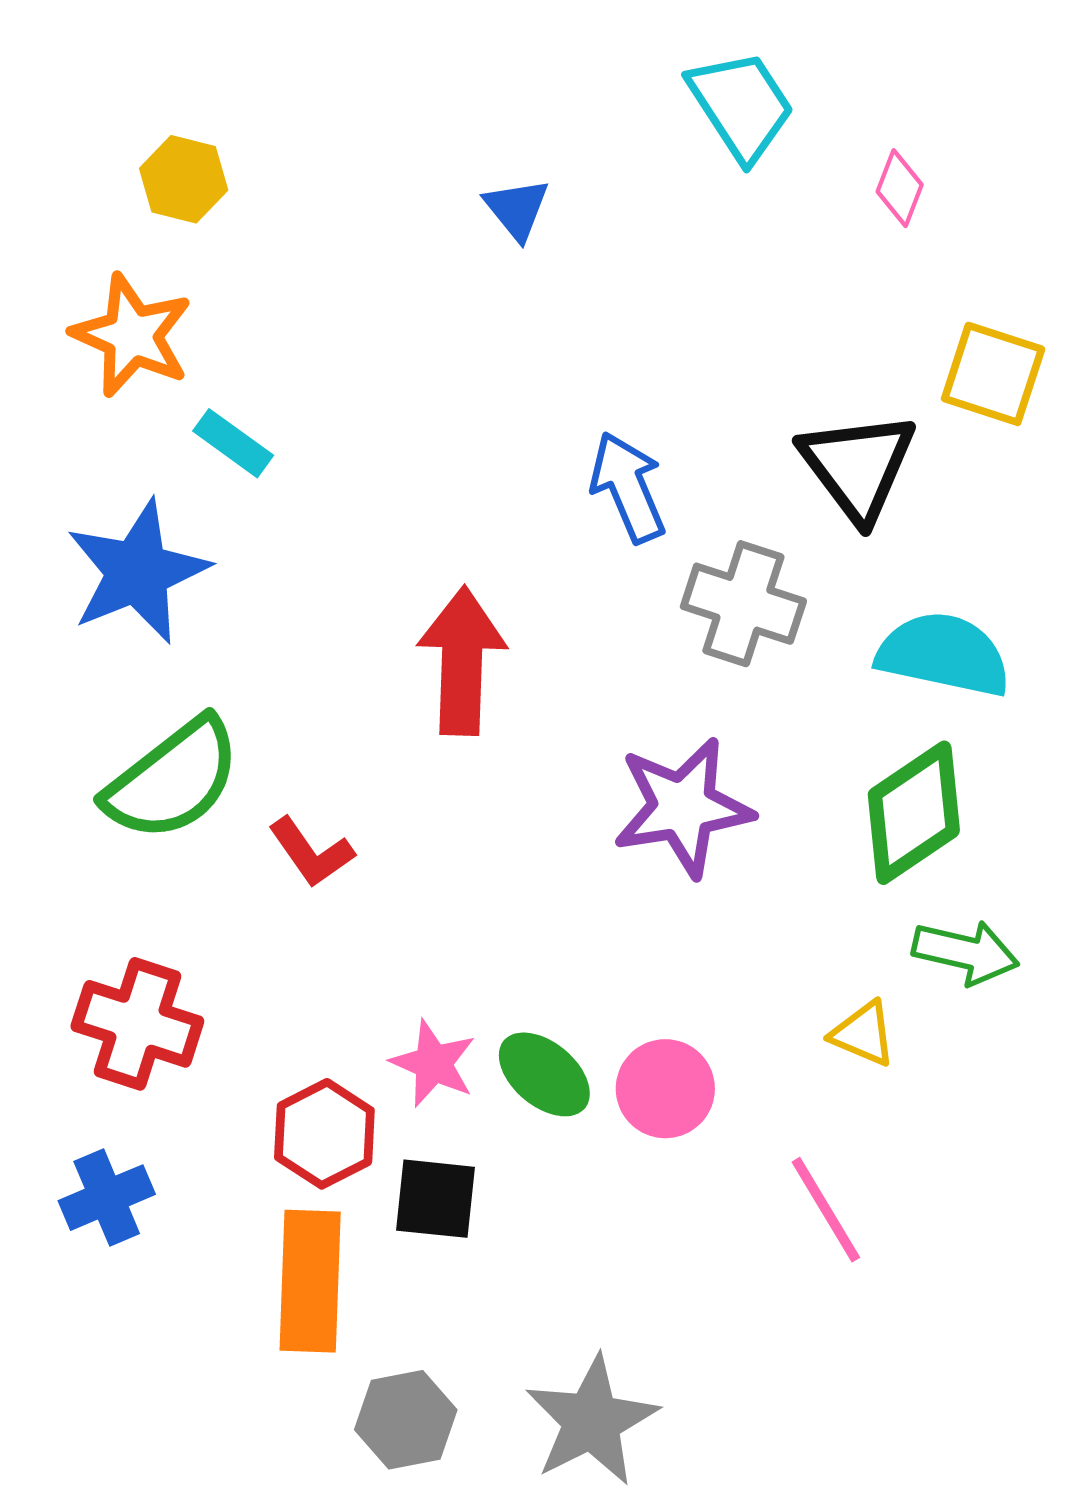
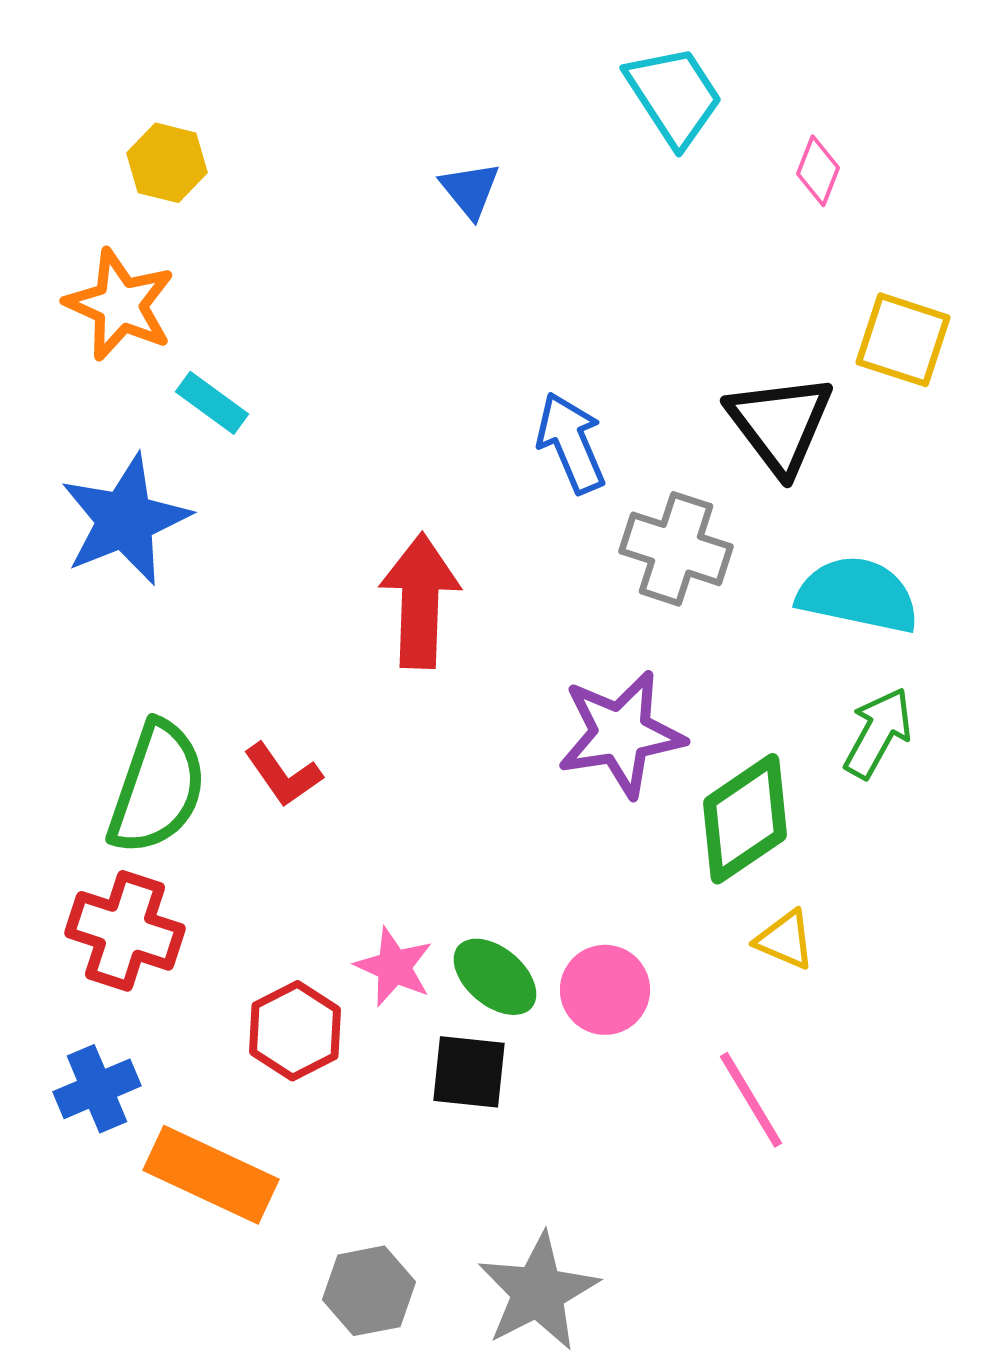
green semicircle: (173, 780) -> (157, 788), moved, turned -33
green diamond: (914, 813) -> (745, 819), moved
green arrow: (966, 952) -> (878, 733), moved, turned -74
black square: (435, 1199) -> (469, 1072), moved
orange rectangle: (310, 1281) -> (211, 1175), moved, turned -67

